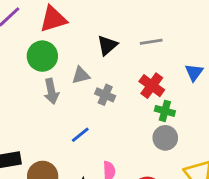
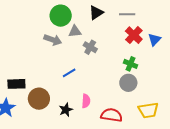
green circle: (42, 56) -> (61, 16), moved
red cross: (152, 86) -> (134, 35), moved
gray arrow: (51, 91) -> (53, 40), turned -66

